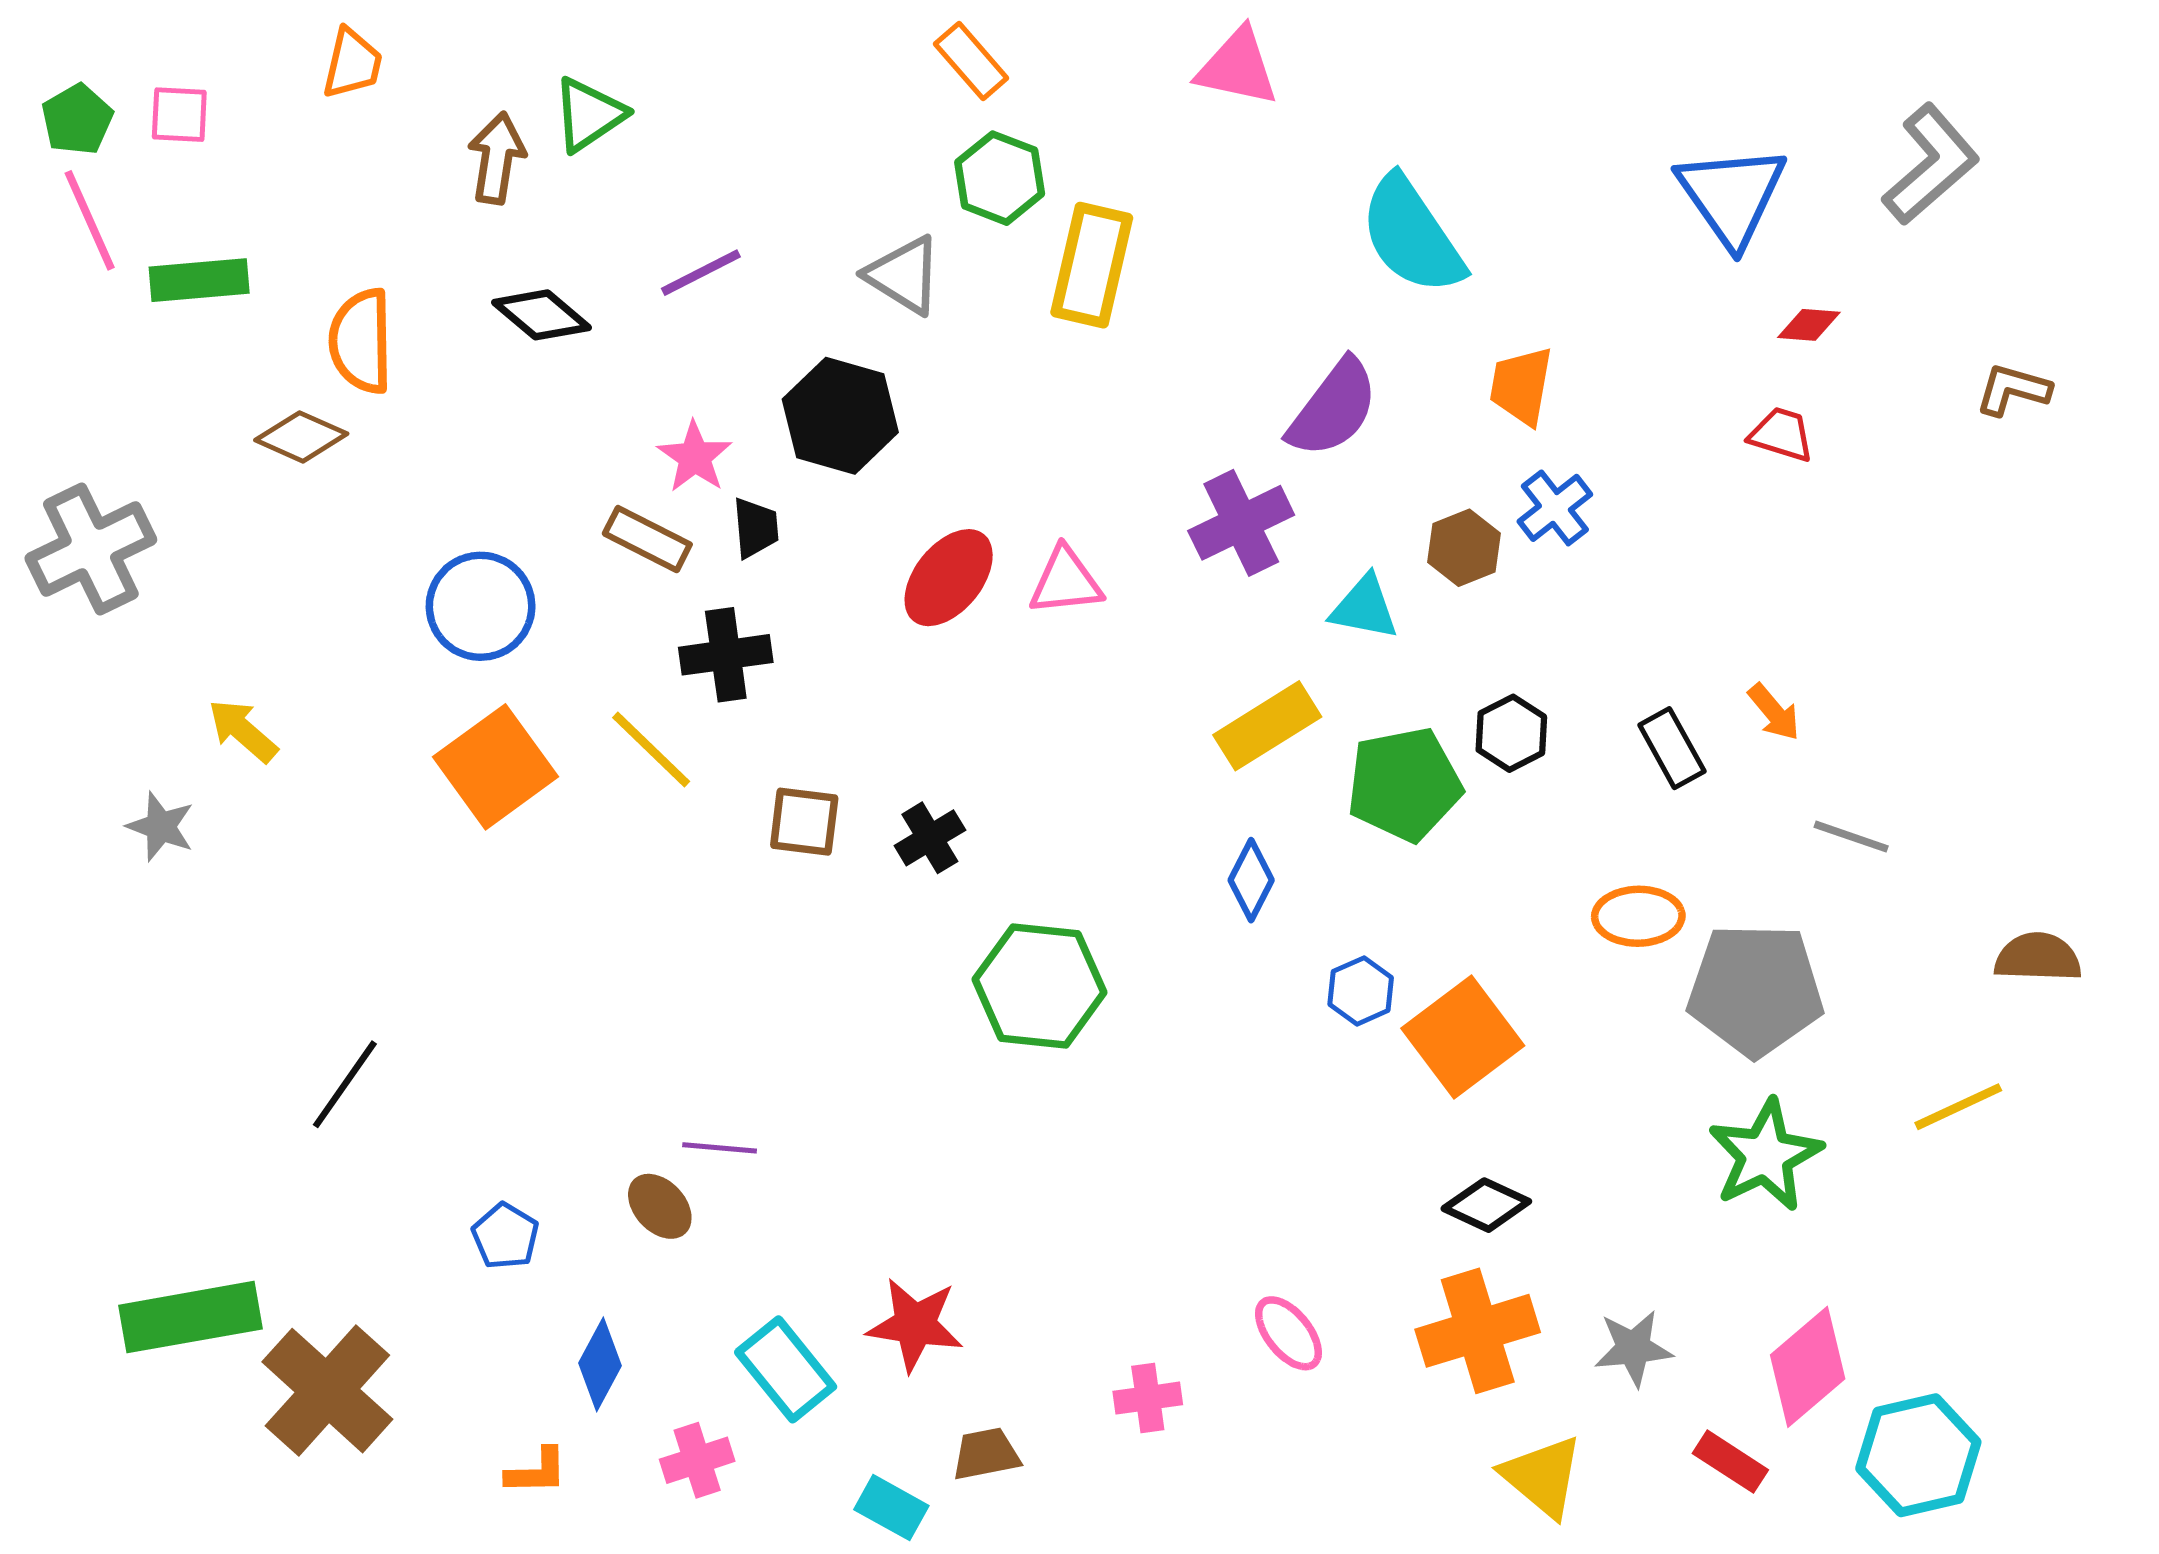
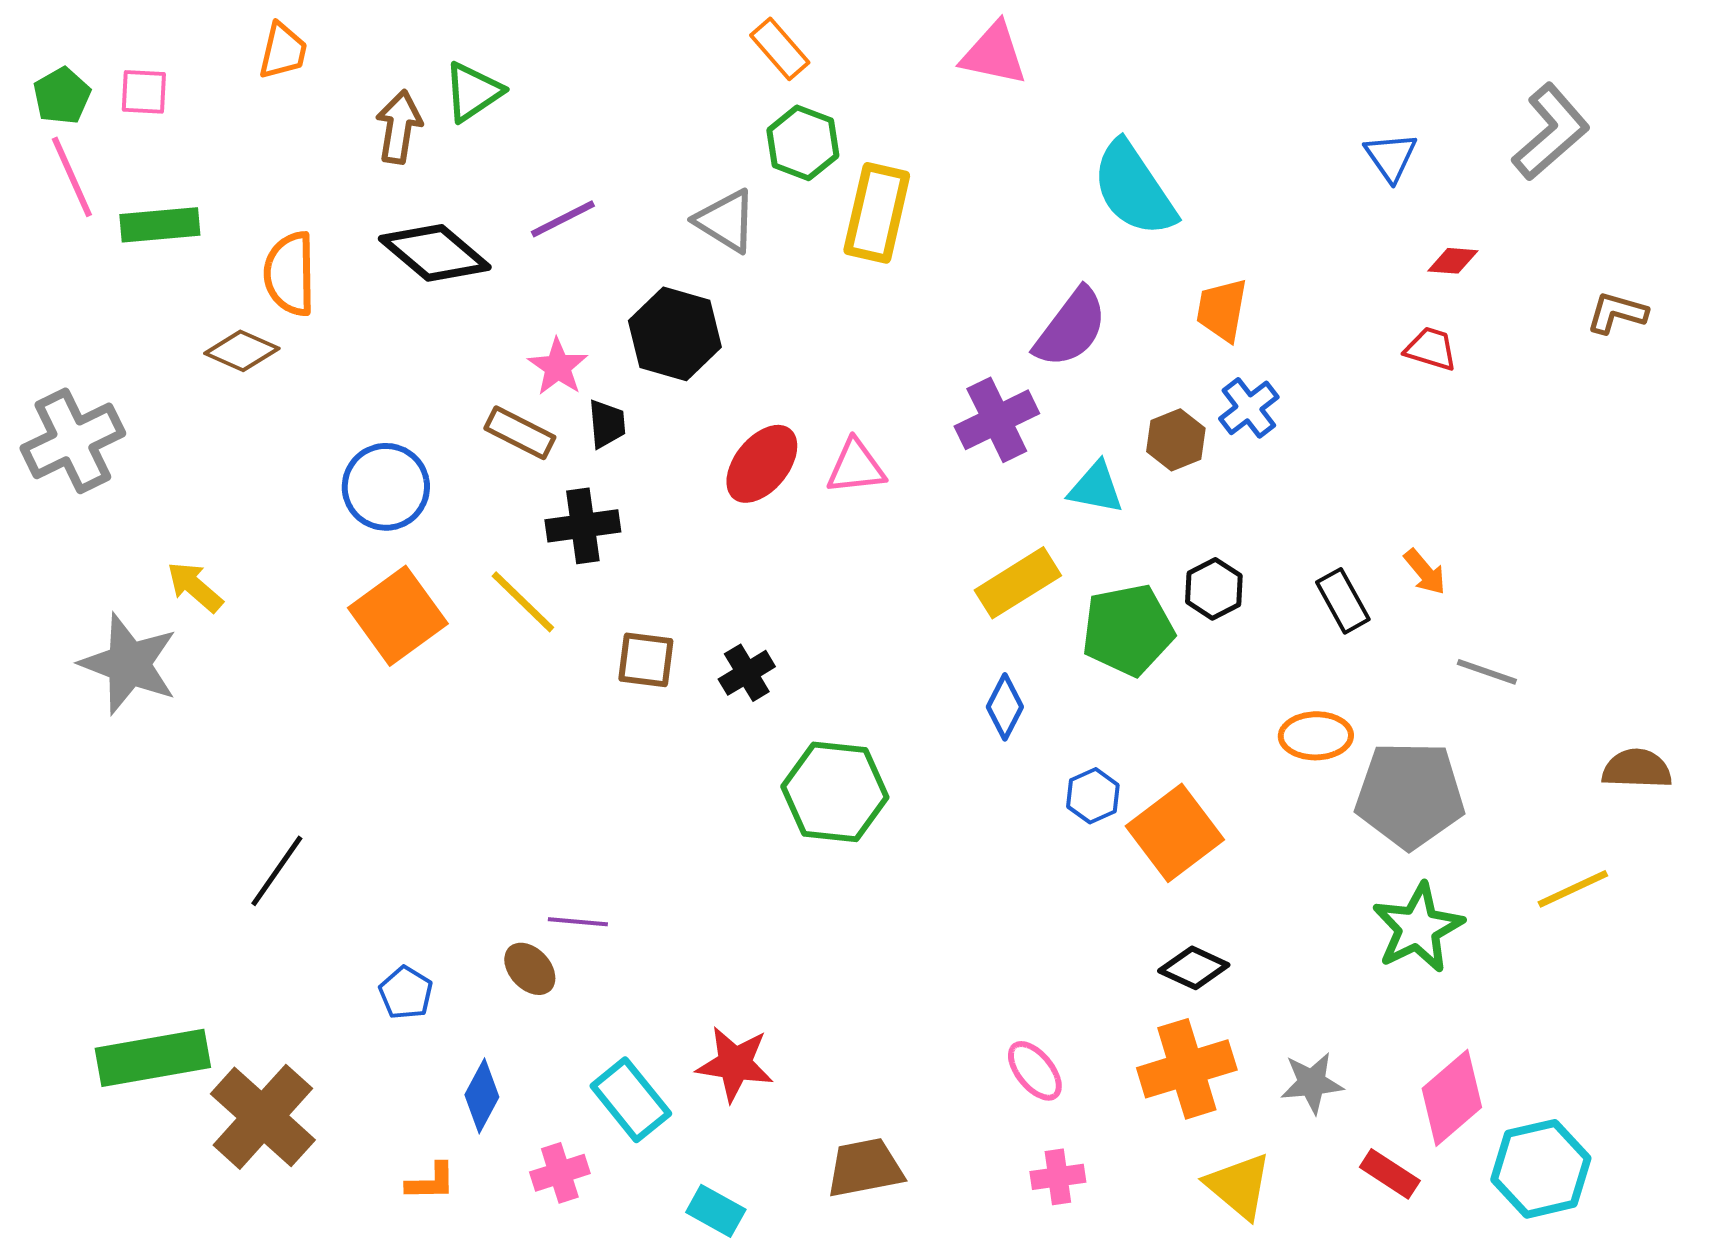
blue triangle: (1732, 195) -> (1391, 157), size x0.6
black diamond: (542, 315) -> (435, 253), size x1.4
gray star: (161, 827) -> (129, 664), size x1.8
pink cross: (1148, 1398) -> (1058, 1177), moved
brown trapezoid: (986, 1454) -> (865, 1168), moved, size x1.4

